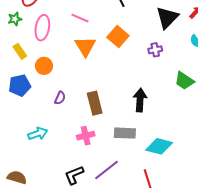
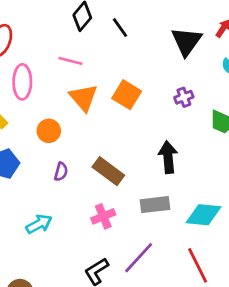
orange square: (118, 36) -> (127, 95), moved
purple cross: (155, 50) -> (184, 97), moved
orange circle: (44, 66) -> (49, 131), moved
brown rectangle: (95, 103) -> (108, 171), turned -30

